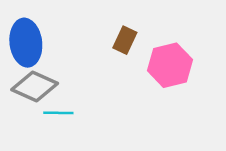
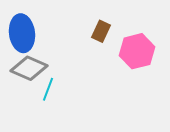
cyan line: (58, 113) -> (48, 89), turned -70

